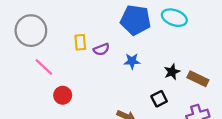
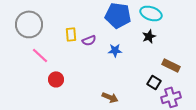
black star: (172, 72) -> (149, 36), moved
black square: (159, 99) -> (154, 82), moved, turned -32

